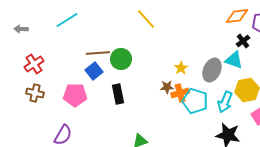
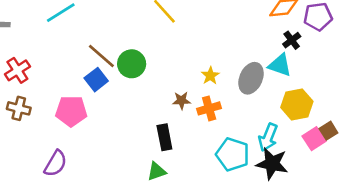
brown line: (98, 53) -> (101, 56), turned 45
brown star: (167, 87) -> (181, 101), moved
black rectangle: (118, 94) -> (164, 137), moved
cyan pentagon: (195, 101) -> (233, 154), moved
cyan arrow: (225, 102) -> (268, 137), moved

